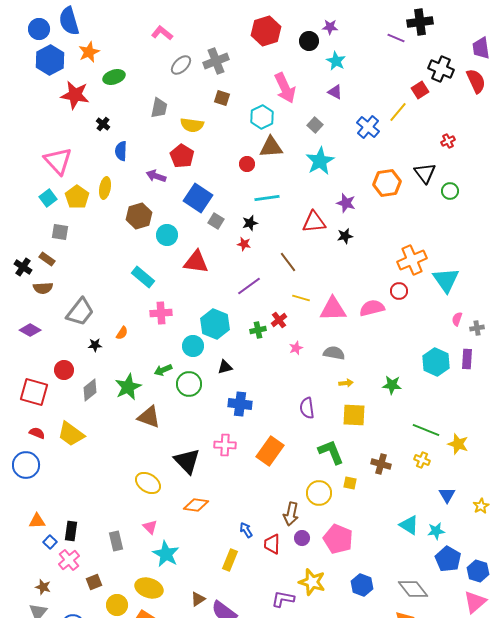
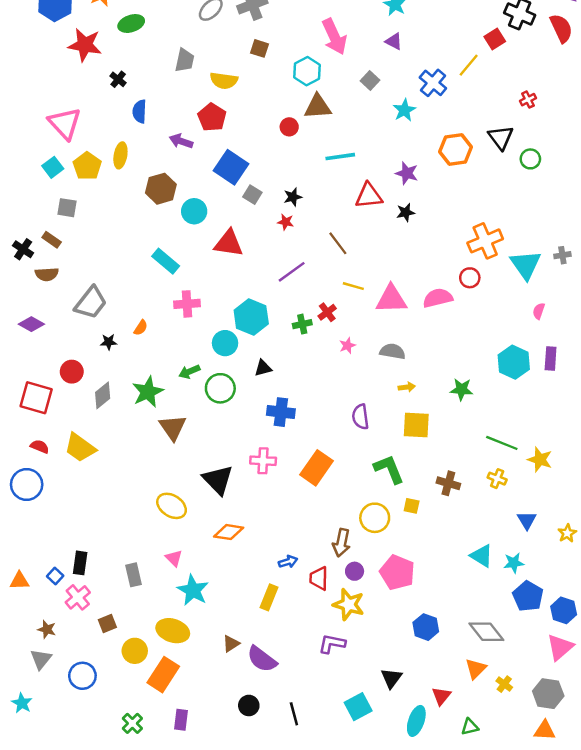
cyan star: (320, 161) -> (404, 110), moved, size x0.7
cyan line: (267, 198) -> (340, 157), moved
gray cross: (477, 328) -> (562, 255), moved
brown triangle: (149, 417) -> (173, 427), turned 35
orange triangle: (37, 521) -> (19, 581), moved
blue arrow: (246, 530) -> (288, 562), turned 105
yellow star: (312, 582) -> (349, 604), moved

